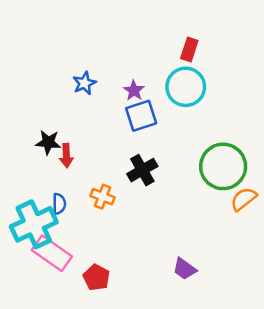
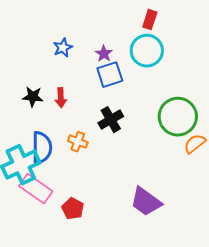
red arrow: (66, 156) -> (61, 98), moved
blue semicircle: (59, 204) -> (42, 148), size x1.8
purple trapezoid: (185, 269) -> (146, 202), size x1.6

